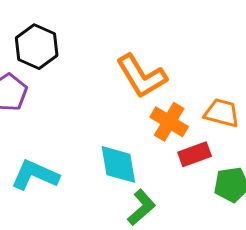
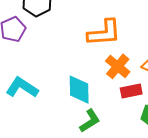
orange L-shape: (142, 76) -> (104, 33), turned -72

